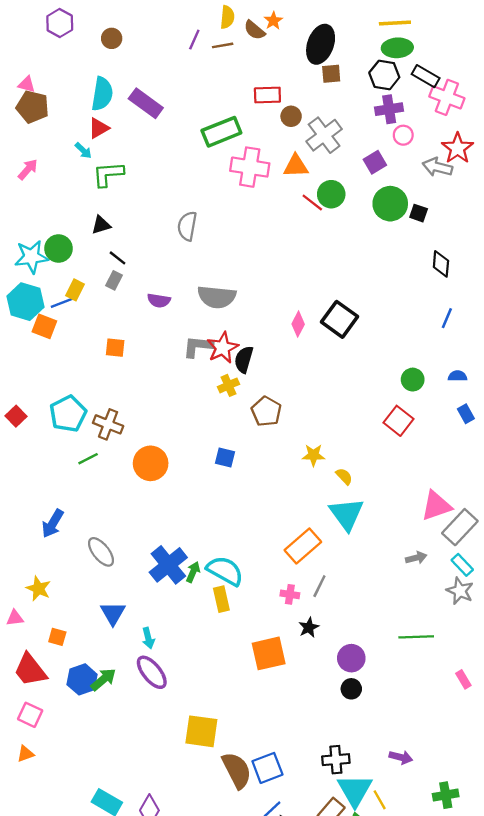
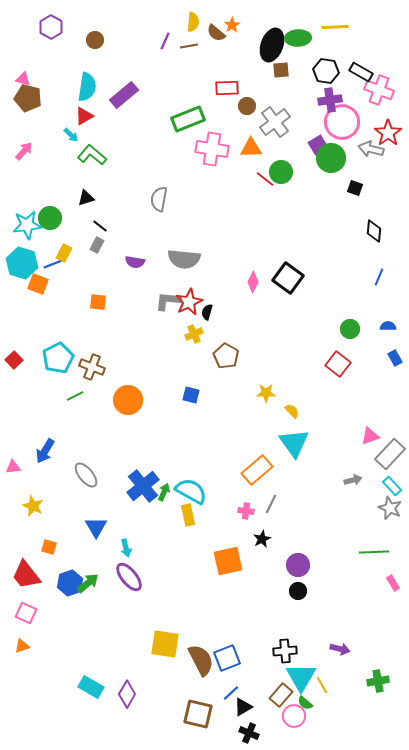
green ellipse: (397, 48) -> (298, 38), moved
purple rectangle: (146, 103) -> (124, 95), turned -76
pink circle: (403, 135) -> (342, 122), size x2.0
green L-shape: (108, 174) -> (92, 155), turned 44
green circle: (390, 204) -> (331, 158), moved
black semicircle: (244, 359) -> (207, 312), size x0.7
pink triangle: (436, 506) -> (370, 436), size x0.7
pink triangle: (15, 618) -> (13, 467), moved
green line: (416, 637) -> (374, 552), moved
yellow square: (201, 731) -> (165, 644), moved

